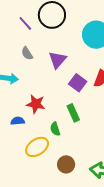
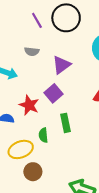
gray semicircle: (27, 53) -> (32, 51), turned -64
purple square: (78, 83) -> (53, 93), moved
brown circle: (66, 164) -> (33, 172), moved

